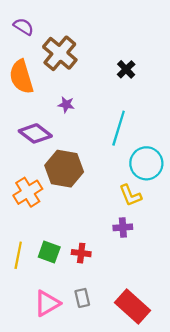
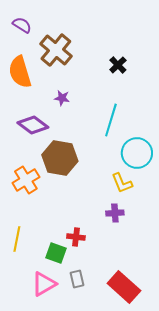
green square: (49, 252) -> (56, 253), moved

